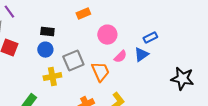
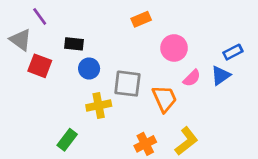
black rectangle: (47, 32) -> (74, 44), moved
gray square: (73, 61) -> (127, 84), turned 30

